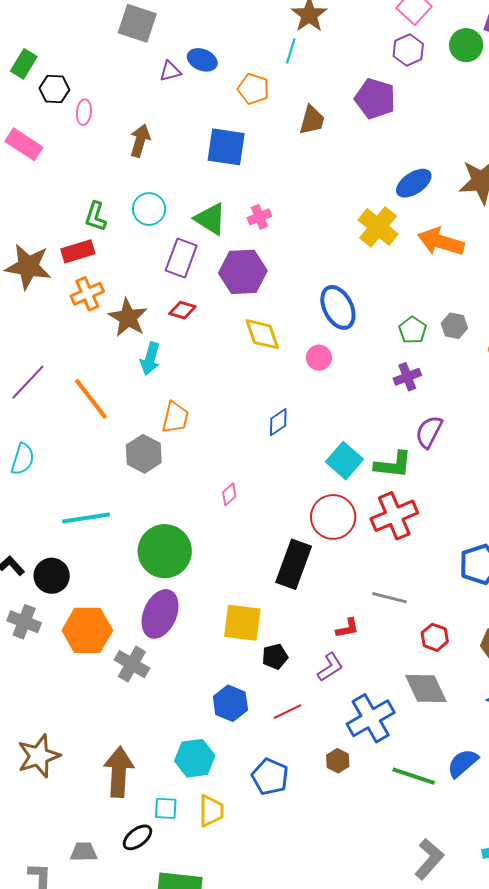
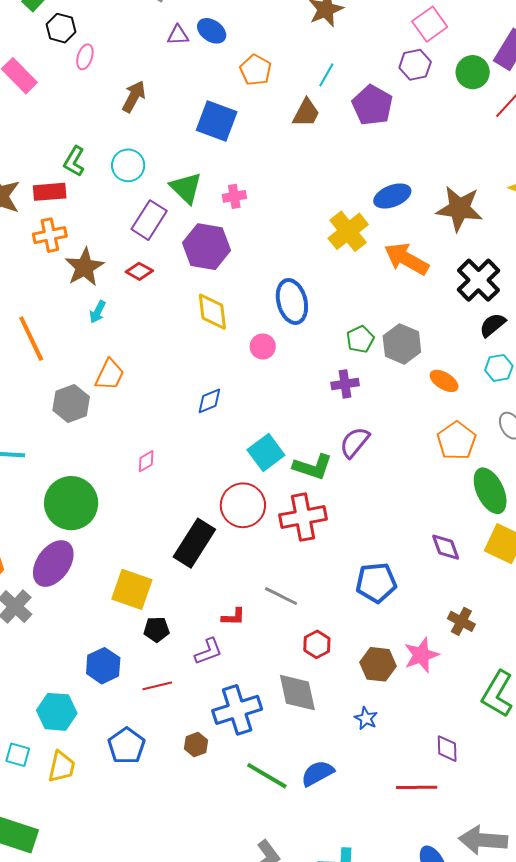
cyan line: (291, 51) -> (326, 75), moved
gray hexagon: (454, 326) -> (402, 344), size x1.5
cyan arrow: (150, 359) -> (98, 312), size x0.7

